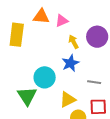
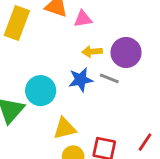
yellow arrow: (74, 42) -> (92, 52), turned -80
gray line: (94, 82) -> (109, 78), moved

